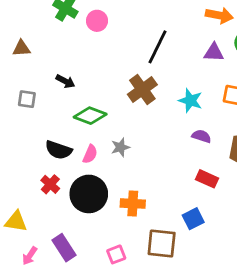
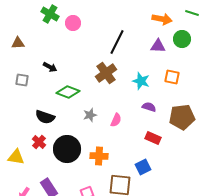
pink semicircle: (90, 154) -> (116, 120), moved
yellow triangle: (16, 221) -> (16, 157), moved

